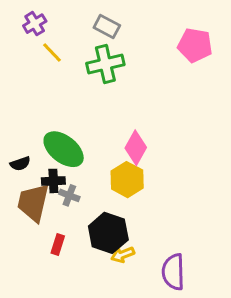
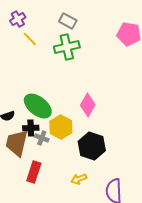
yellow hexagon: (127, 180) -> (61, 127), moved
black hexagon: (108, 233) -> (92, 146), moved
red rectangle: (58, 245) -> (34, 172), size x1.5

